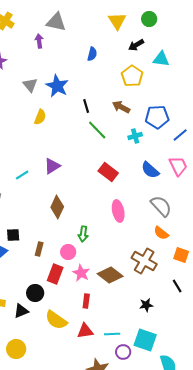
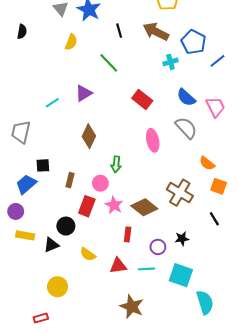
brown arrow: (121, 107) -> (156, 32), size x1.4
blue pentagon: (157, 117) -> (193, 42), turned 30
green line: (97, 130) -> (109, 63), moved
pink trapezoid: (178, 166) -> (215, 107), moved
gray semicircle: (161, 206) -> (186, 128), moved
orange semicircle: (161, 233) -> (207, 163), moved
red rectangle: (86, 301) -> (128, 234), moved
yellow semicircle: (56, 320) -> (88, 254), size x0.7
yellow circle: (16, 349) -> (58, 287), moved
purple circle: (123, 352) -> (158, 247), moved

